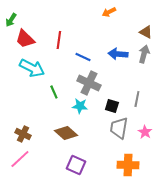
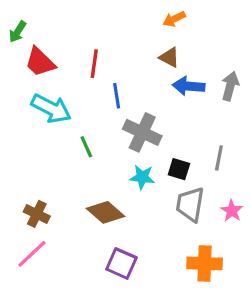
brown triangle: (146, 32) -> (169, 57), moved
blue line: (83, 57) -> (117, 96), moved, turned 56
cyan star: (80, 106) -> (142, 177), moved

